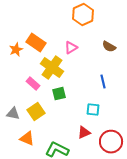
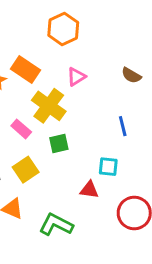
orange hexagon: (83, 15) -> (63, 29), moved
red triangle: (84, 133) -> (89, 190), moved, turned 32

